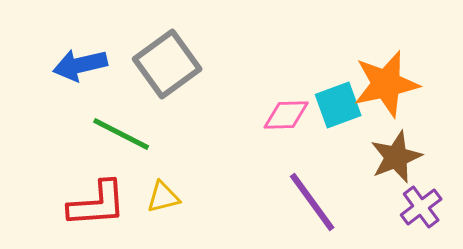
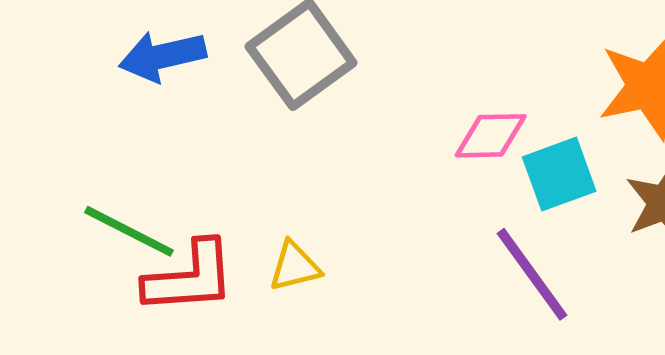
cyan square: (338, 105) -> (559, 174), moved
green line: (121, 134) -> (129, 231), moved

